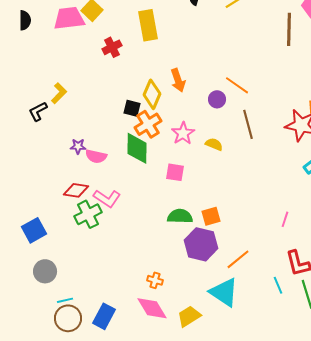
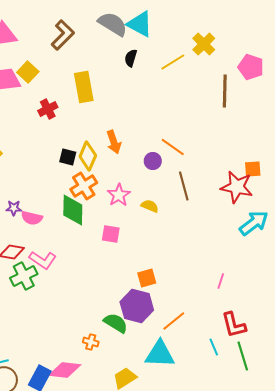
black square: (132, 108) -> (68, 157), moved
green semicircle: (180, 216) -> (116, 323), moved, turned 30
cyan triangle: (224, 292) -> (160, 354), turned -32
pink diamond: (152, 308) -> (65, 370), moved, turned -52

